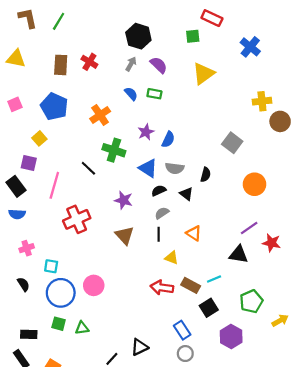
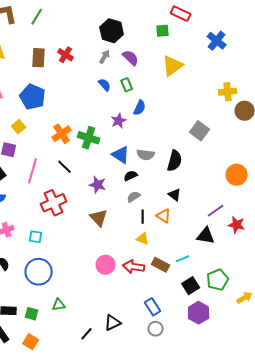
green rectangle: (154, 94) -> (127, 85), turned 56
orange cross: (100, 115) -> (62, 134), moved
blue semicircle: (168, 139) -> (140, 108), moved
black line: (88, 168) -> (65, 167), moved
black semicircle: (206, 175) -> (175, 161), size x1.5
orange circle: (255, 184) -> (237, 175), moved
black triangle: (186, 194) -> (175, 195), moved
black line: (159, 234) -> (143, 217), moved
cyan square: (51, 266) -> (36, 237), moved
pink circle: (94, 285) -> (106, 265), moved
black square: (209, 308) -> (191, 286), moved
green square: (59, 324) -> (32, 314), moved

